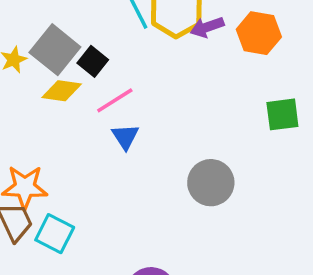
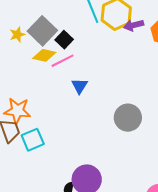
pink line: (115, 100) -> (63, 61), moved
cyan square: (55, 234) -> (33, 140), turned 35

